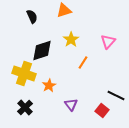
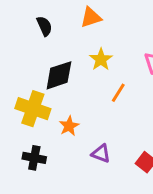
purple triangle: (71, 104) -> (101, 154), turned -32
black cross: (25, 108) -> (34, 158), turned -35

